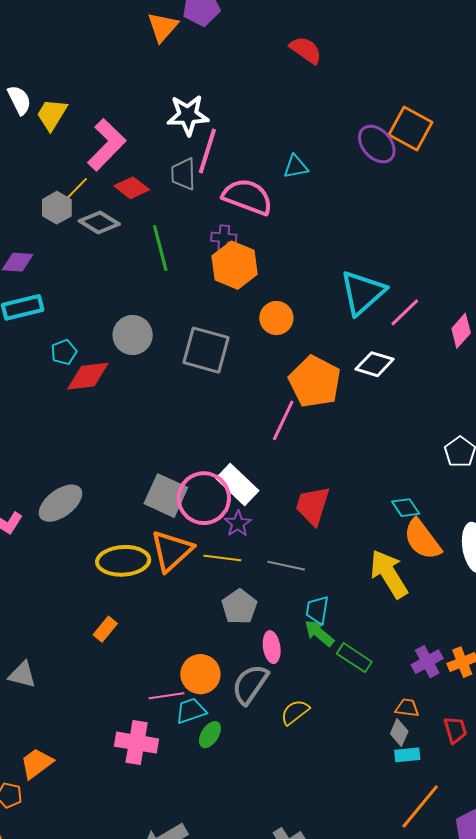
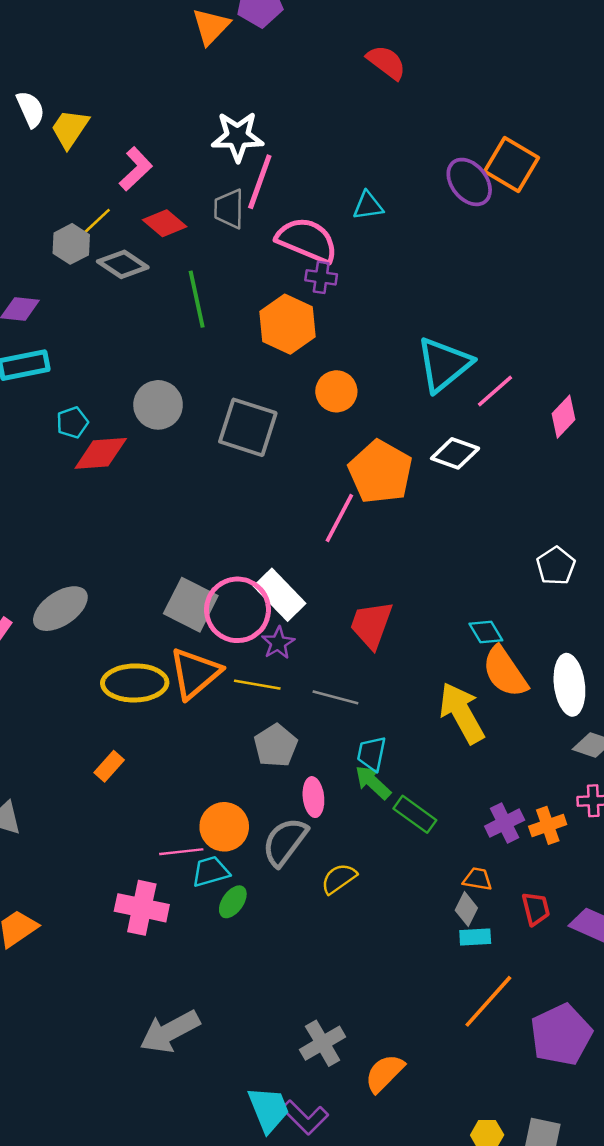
pink L-shape: (107, 145) -> (136, 169), size x0.7
purple cross: (224, 238) -> (321, 277), moved

